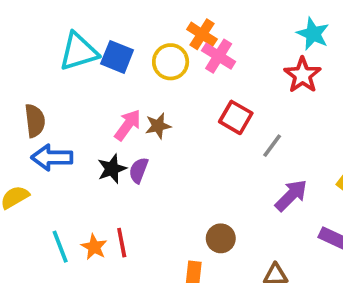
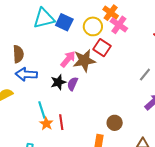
red square: (236, 117) -> (102, 48), moved
brown star: (158, 126) -> (84, 61), size x1.6
cyan line: (60, 247) -> (42, 110), moved

